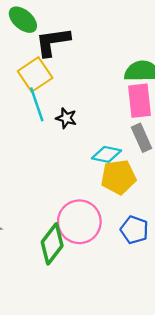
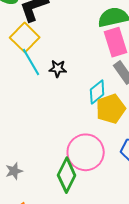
cyan diamond: (107, 154) -> (97, 92), turned -40

